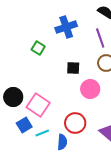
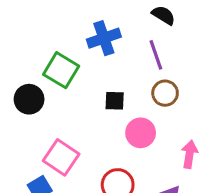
green square: (38, 48) -> (61, 70), size x1.6
black circle: (13, 97) -> (29, 99), moved

